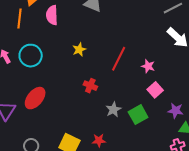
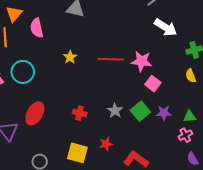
red line: (119, 59) -> (111, 59), turned 75
pink star: (148, 66) -> (142, 61), size x1.5
red cross: (90, 86) -> (80, 113), moved
purple star: (176, 111) -> (164, 113), moved

